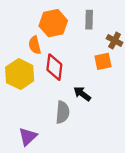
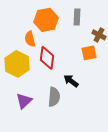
purple triangle: (28, 137) -> (24, 101), moved

